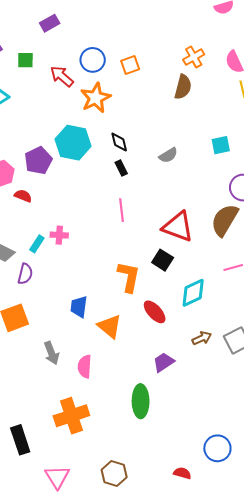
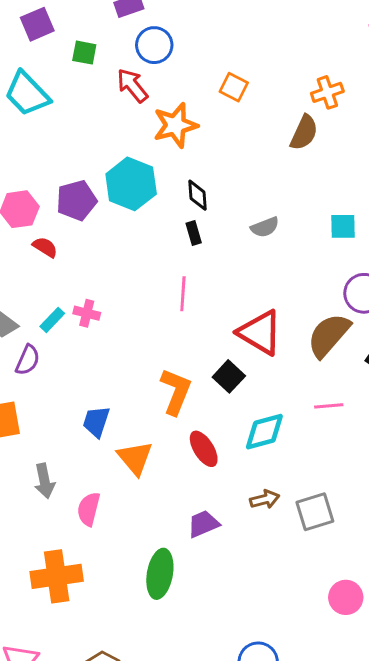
blue circle: (93, 60) -> (154, 45), moved
orange square: (130, 65) -> (234, 87), turned 36

